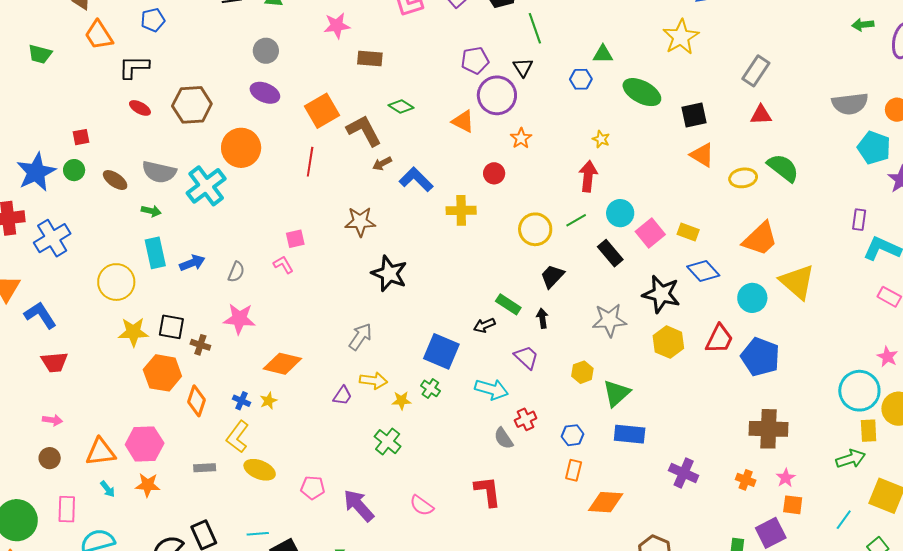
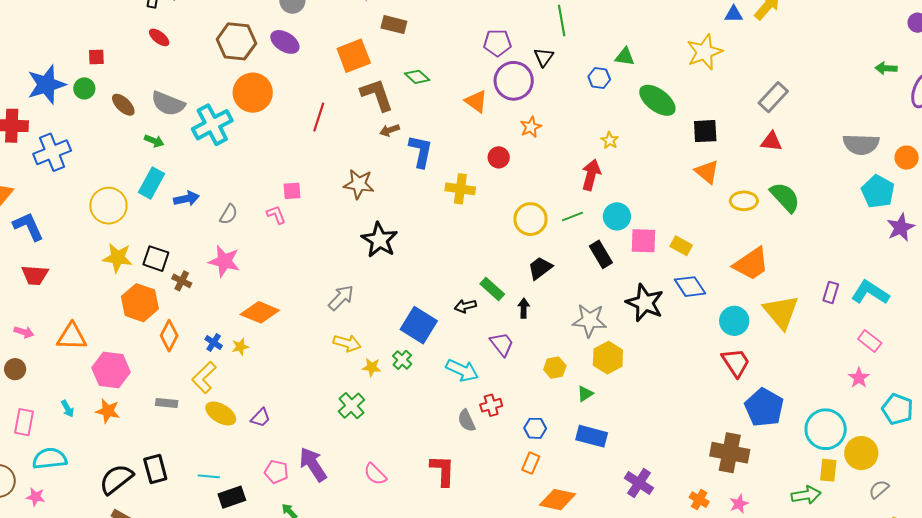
brown hexagon: (192, 105) -> (236, 41), moved
orange square: (322, 111) -> (354, 56), moved
blue L-shape: (416, 179) -> (421, 151), turned 48
purple rectangle: (859, 220) -> (831, 292), moved
pink square: (650, 233) -> (643, 241), turned 32
cyan rectangle: (155, 253) -> (152, 183), turned 32
red trapezoid: (719, 339) -> (736, 363), moved, turned -68
yellow hexagon: (668, 342) -> (608, 358), moved
blue pentagon: (760, 357) -> (764, 407), moved
pink star: (887, 357) -> (859, 378), moved
green triangle: (616, 393) -> (585, 394), size x0.6
purple trapezoid: (342, 396) -> (261, 418), moved
orange triangle: (101, 452) -> (72, 337), moved
pink pentagon: (313, 488) -> (276, 472), moved

